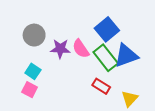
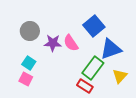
green rectangle: (106, 58) -> (93, 68), moved, turned 75
red rectangle: (101, 86) -> (85, 86), moved
yellow triangle: (130, 99) -> (120, 76), moved

